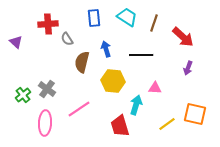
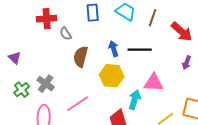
purple triangle: (16, 42) -> (15, 58), moved
blue arrow: (106, 49) -> (114, 49), moved
pink triangle: (155, 88) -> (154, 83), size x1.5

